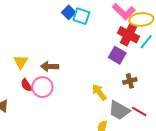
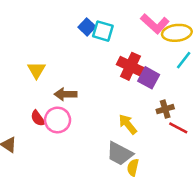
red cross: (128, 35) -> (130, 66), moved
yellow triangle: (21, 62) -> (37, 70), moved
gray trapezoid: (119, 110) -> (120, 154), moved
red line: (139, 111) -> (178, 128), moved

